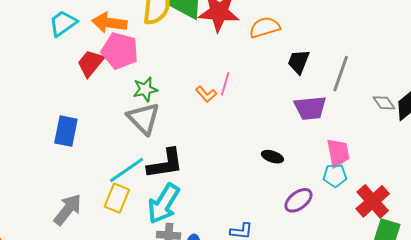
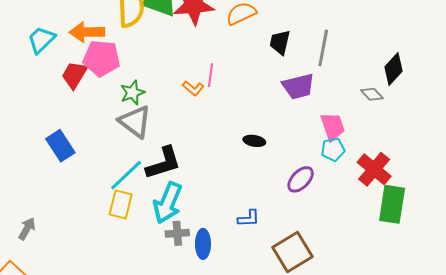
gray diamond: (384, 103) -> (372, 94), moved
blue rectangle: (66, 131) -> (60, 146), turned -36
black ellipse: (272, 157) -> (254, 141), moved
gray arrow: (68, 210) -> (27, 229), moved, size x0.7

